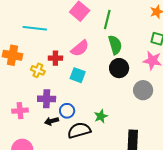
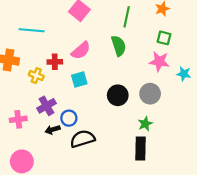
green line: (107, 19) -> (127, 17), moved
black circle: (119, 68) -> (118, 95), moved
cyan square: (78, 75) -> (79, 80), turned -35
purple cross: (47, 99) -> (46, 106), turned -30
green star: (101, 116) -> (145, 124), moved

